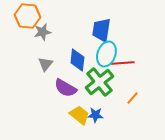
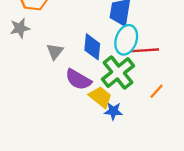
gray star: (42, 32) -> (20, 28), moved
yellow trapezoid: (79, 115) -> (100, 97), moved

